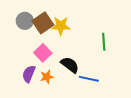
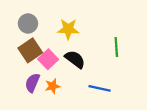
brown square: (43, 23) -> (30, 50), moved
black semicircle: (70, 65) -> (75, 59), moved

